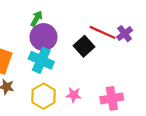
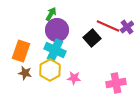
pink star: (74, 95) -> (74, 78), moved
yellow hexagon: (44, 96) -> (50, 70), moved

